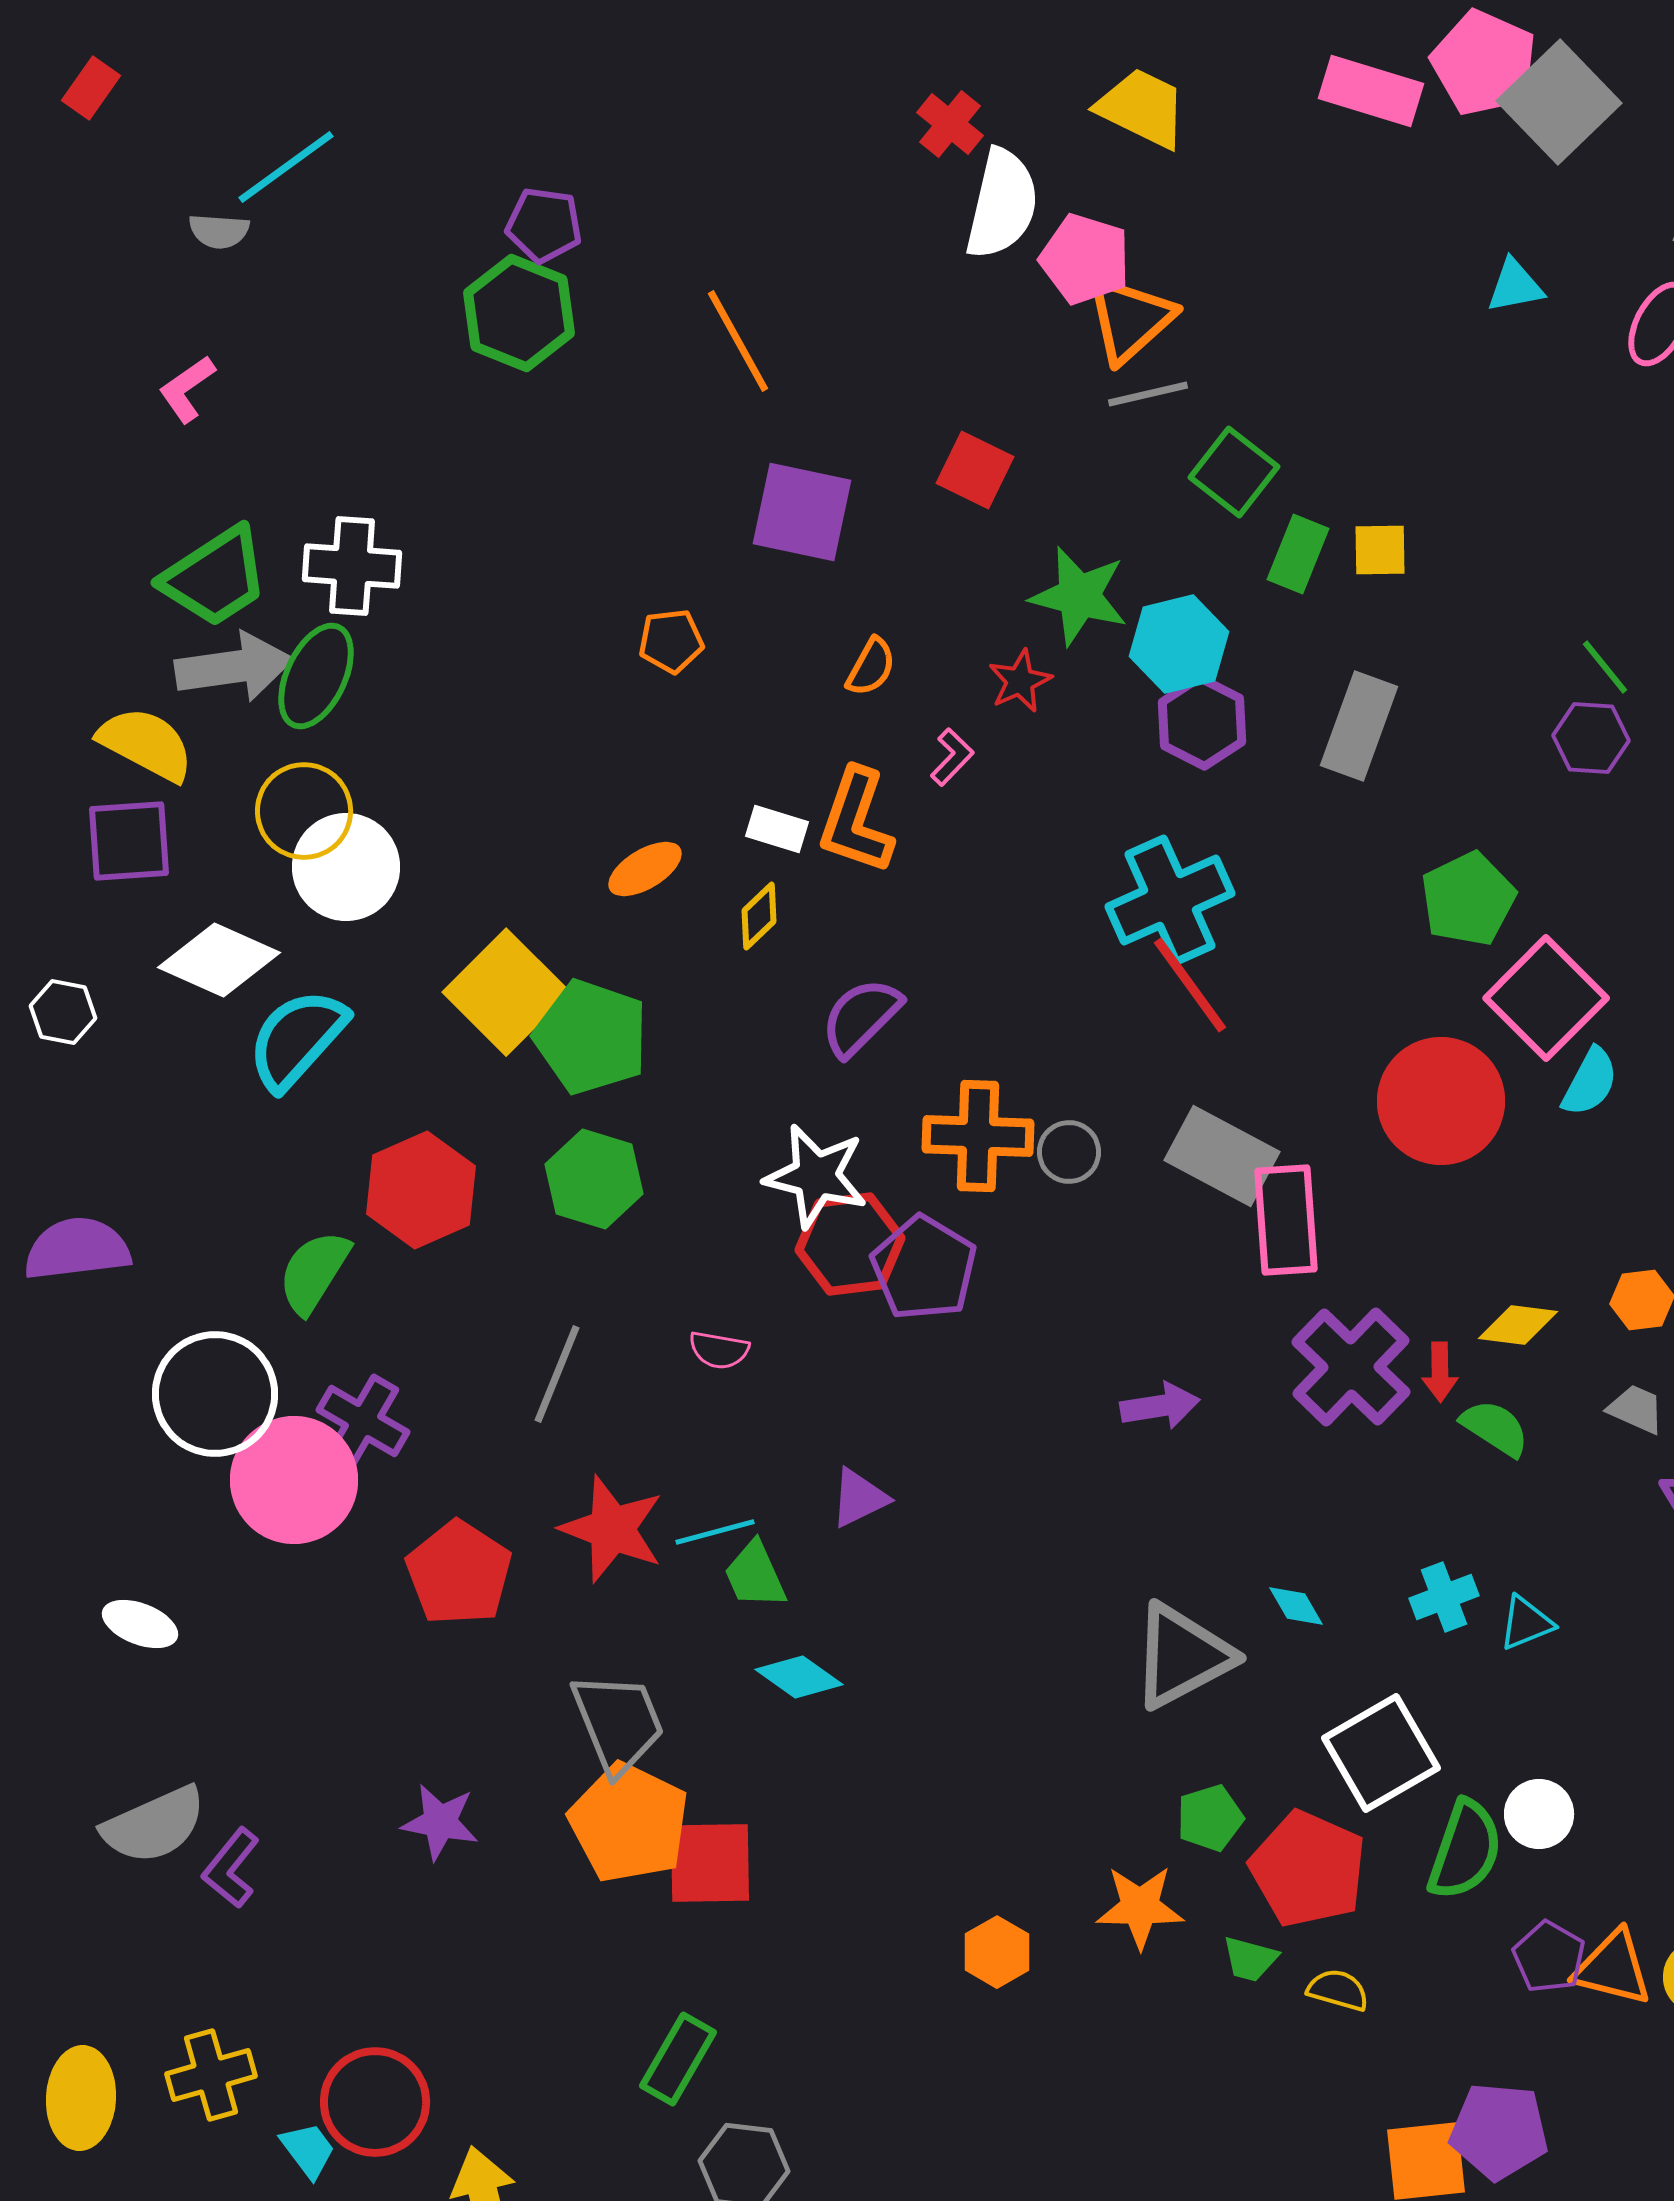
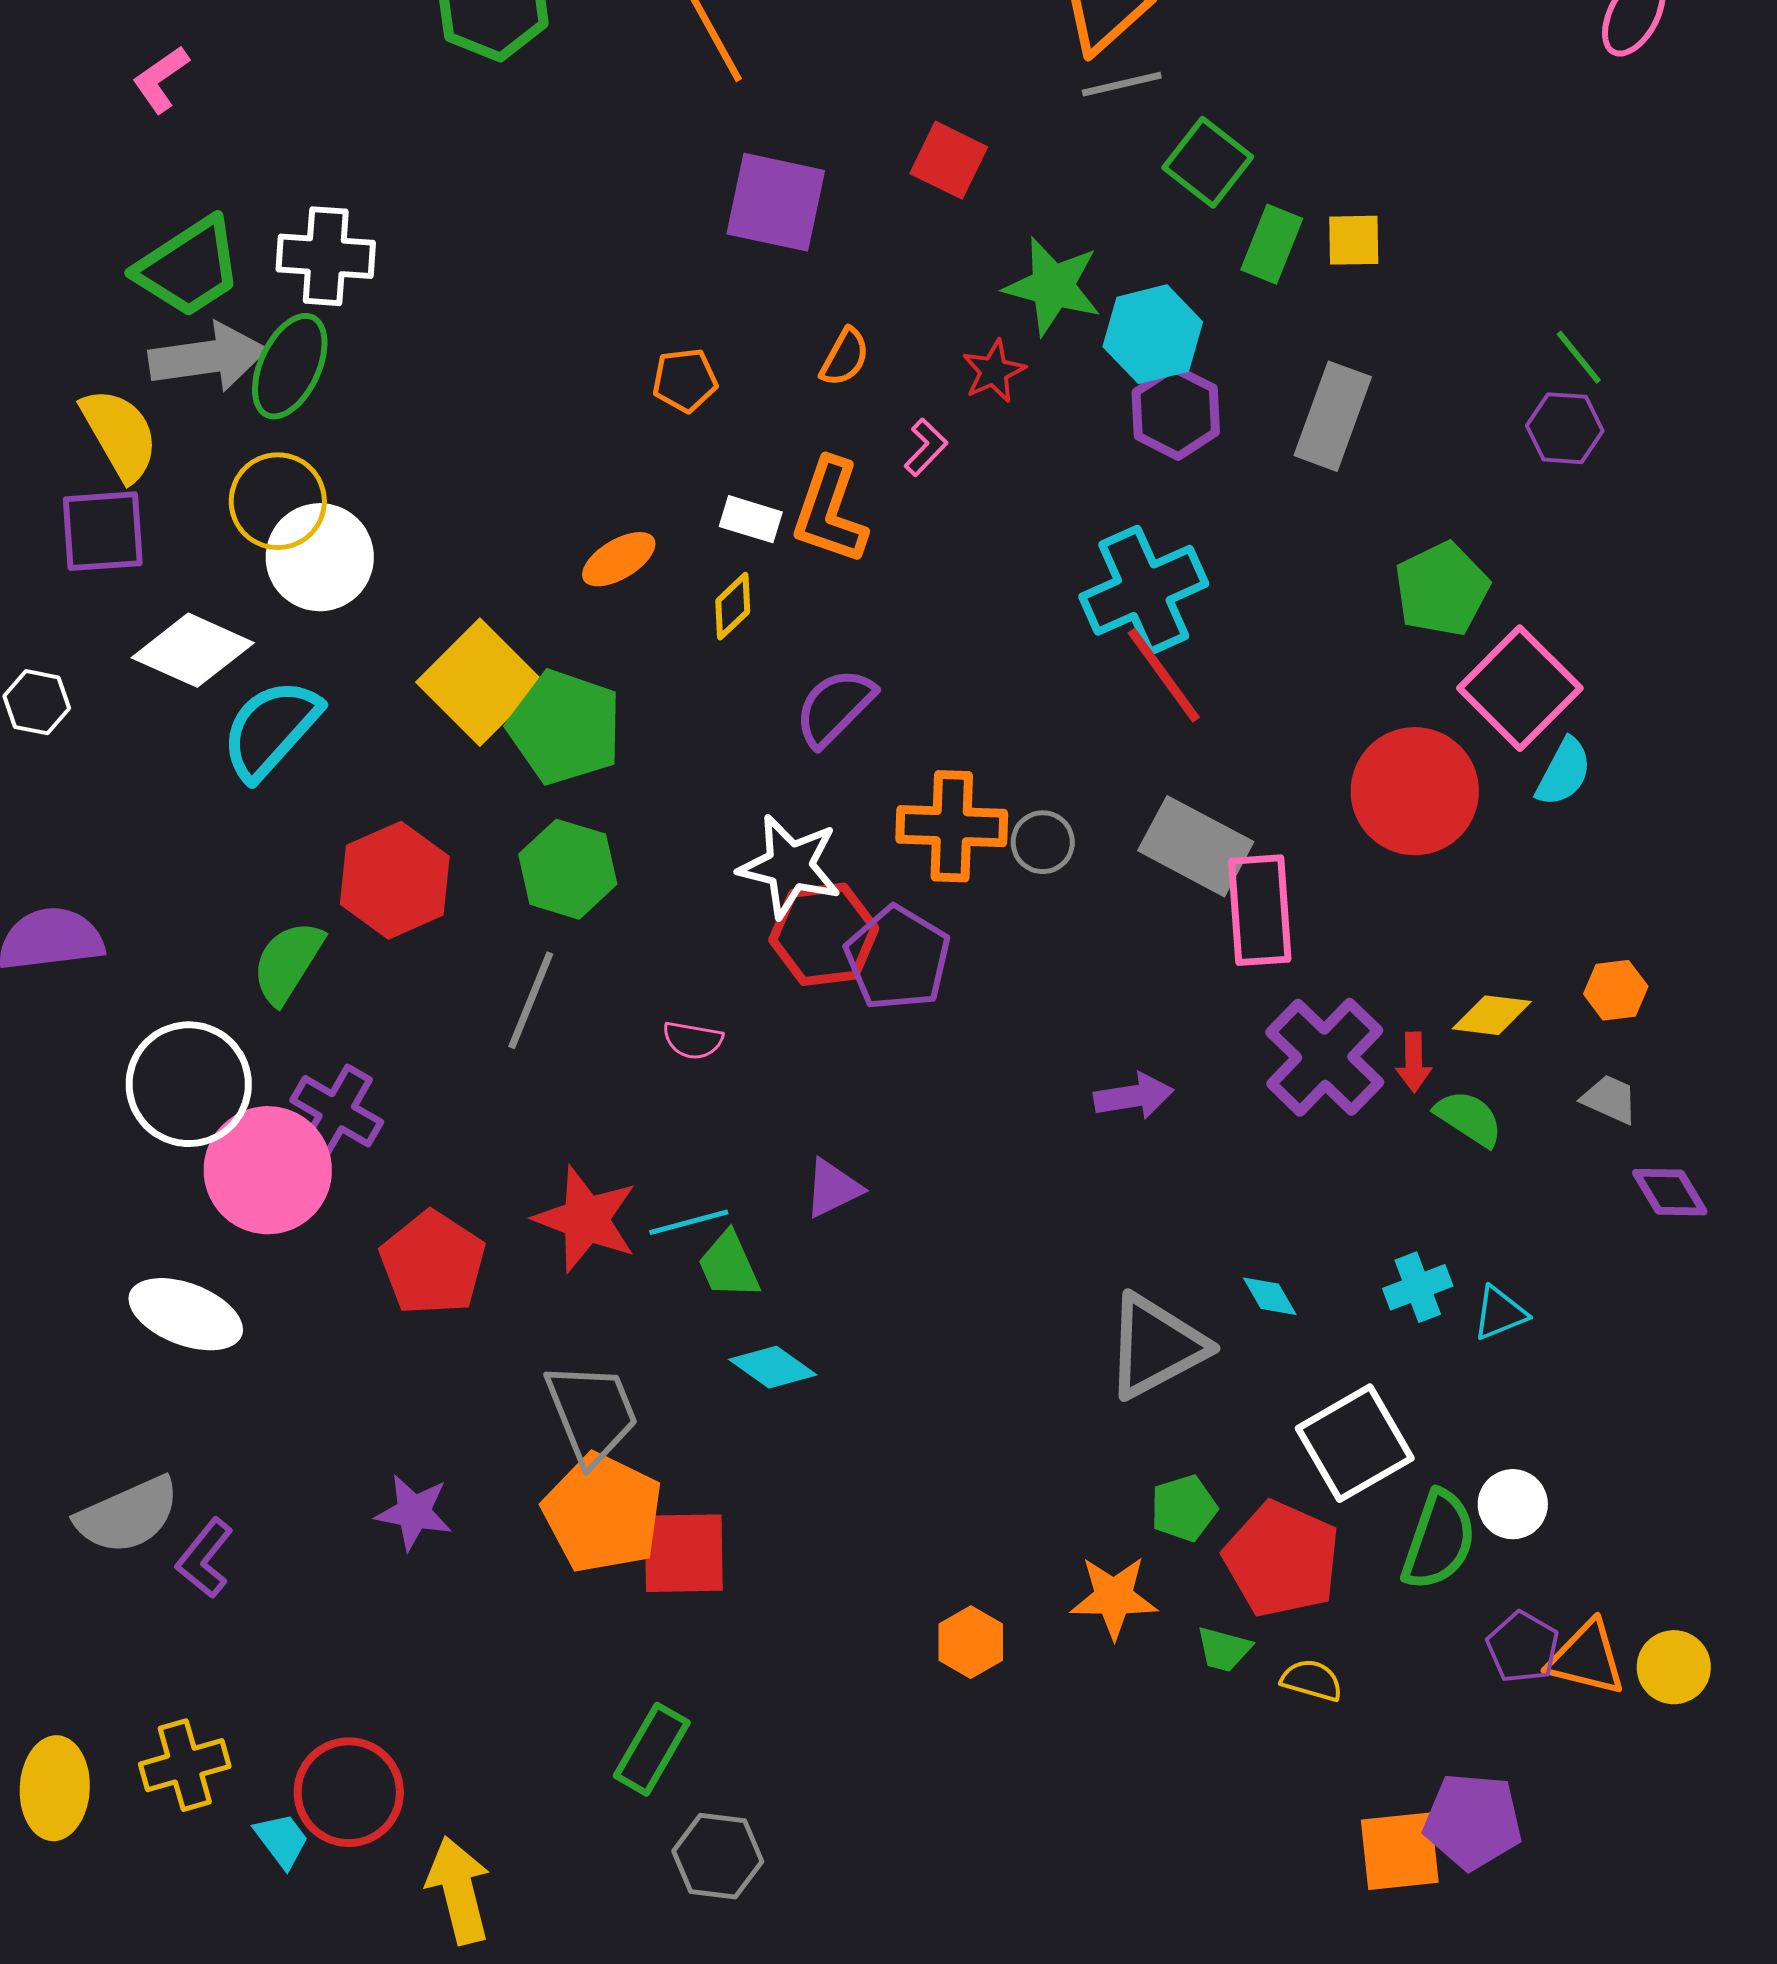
orange pentagon: (671, 641) -> (685, 380), moved
yellow semicircle: (146, 744) -> (120, 434), turned 32
gray line: (557, 1374) -> (531, 1000), moved
white ellipse: (140, 1624) -> (186, 1314), moved, size x1.5

